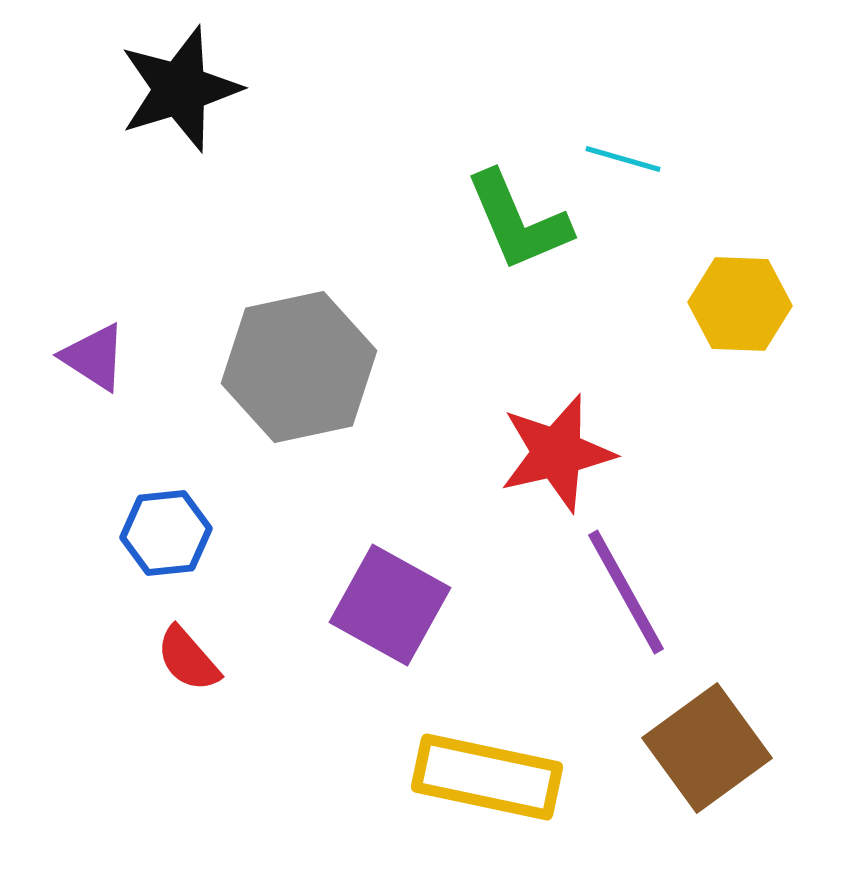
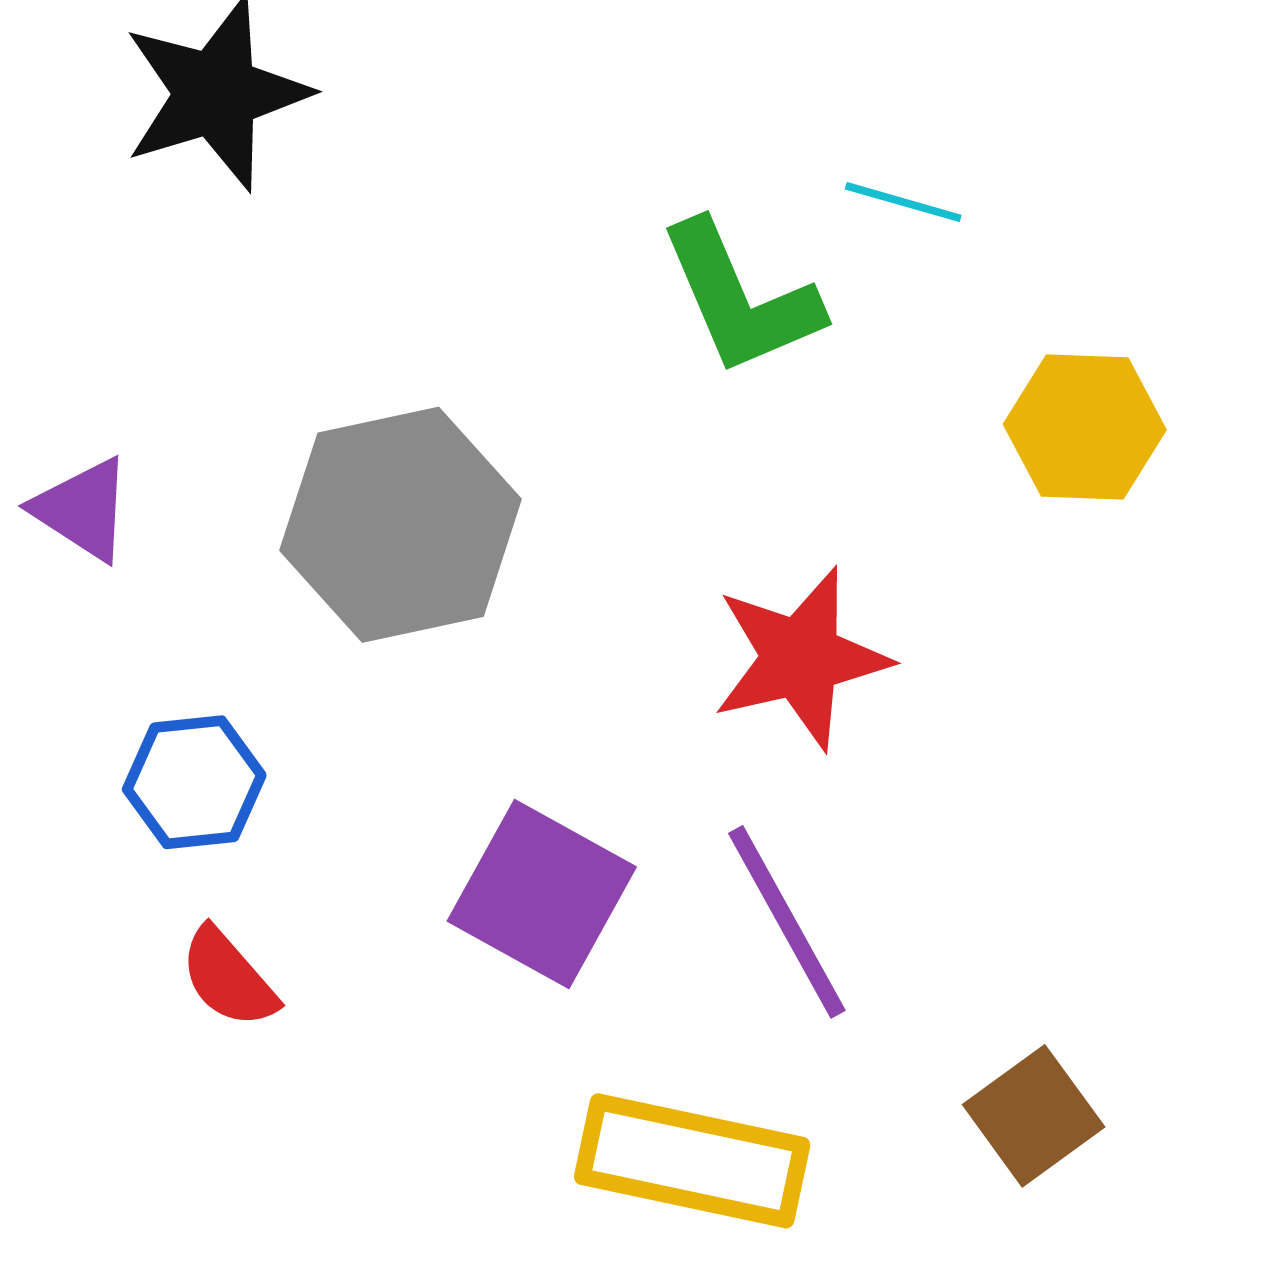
purple line: (626, 592) -> (787, 922), moved
brown square: (707, 748) -> (1034, 1116), size x0.7

